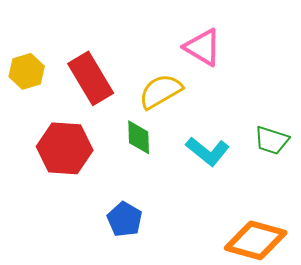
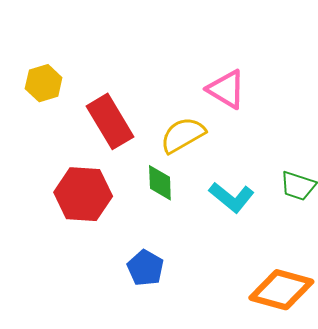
yellow hexagon: (27, 71) -> (44, 83), moved

